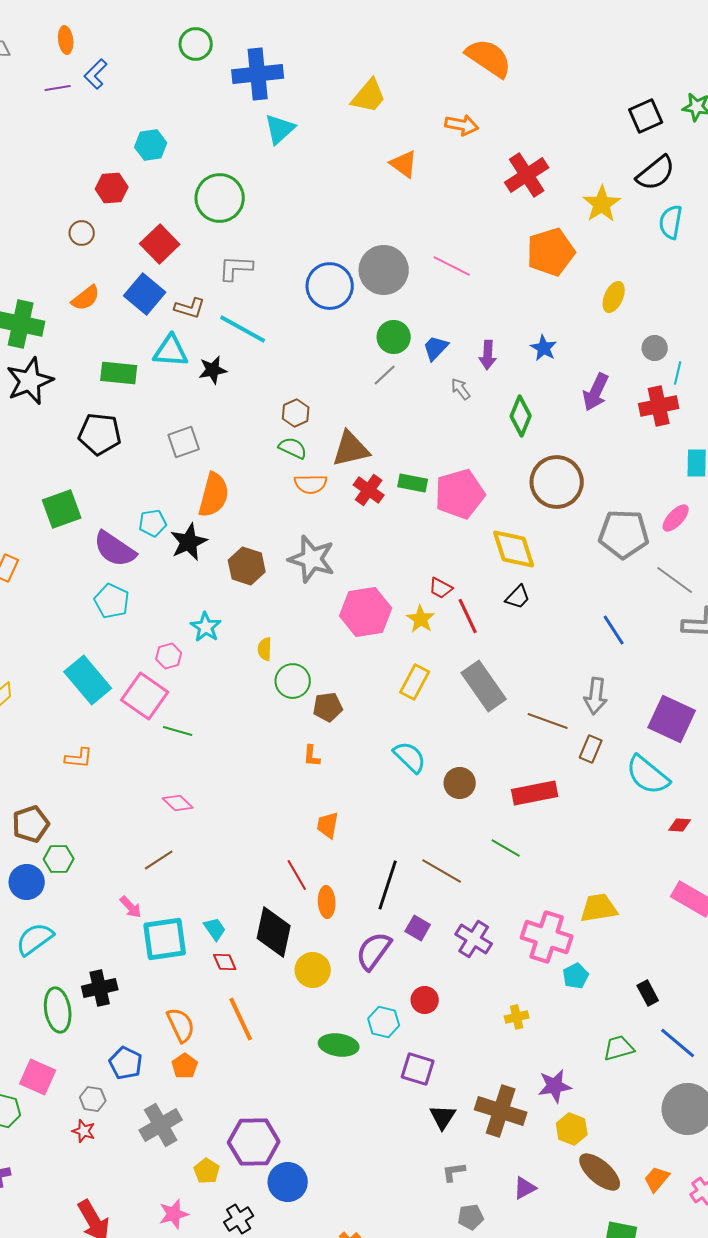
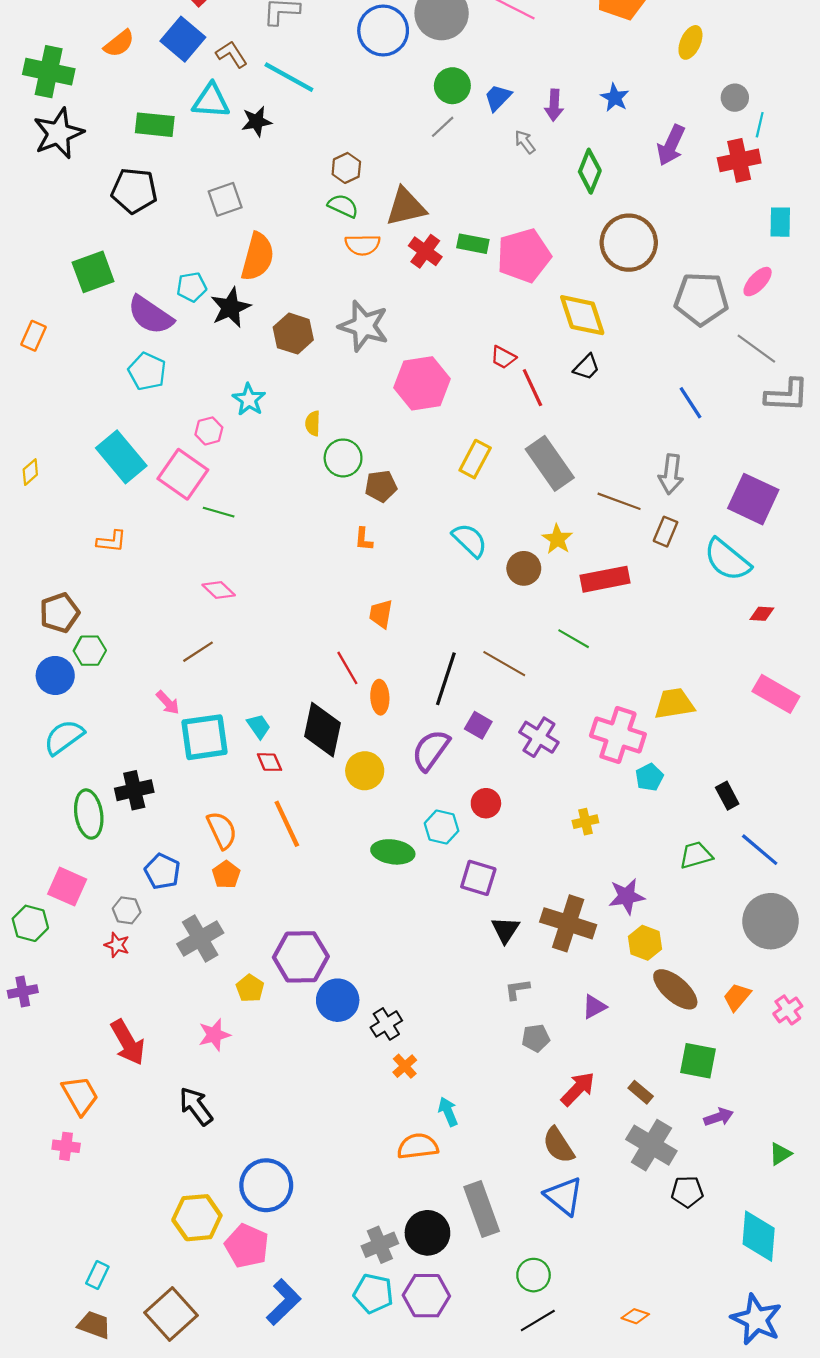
brown L-shape: (190, 308) -> (232, 54), turned -140
yellow star: (421, 619) -> (557, 539), moved
black cross: (239, 1219) -> (386, 1024), moved

